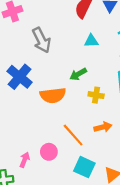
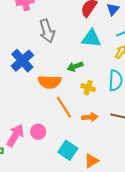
cyan triangle: (91, 41) -> (91, 38), size x1.5
orange line: (73, 135) -> (64, 107), moved
pink arrow: (25, 160) -> (15, 135), size x1.6

